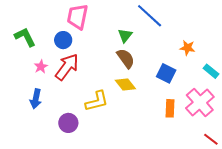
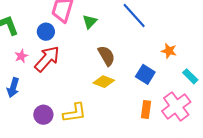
green triangle: (125, 35) -> (90, 22), moved
yellow diamond: (125, 84) -> (104, 82), turned -35
yellow L-shape: (97, 101) -> (75, 113), moved

